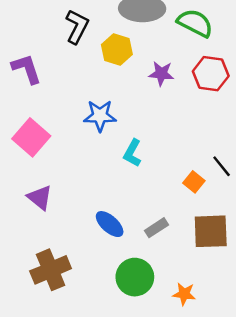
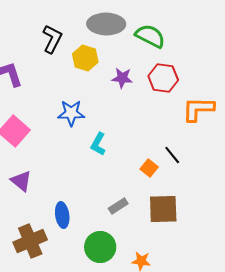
blue ellipse: (110, 224) -> (62, 215), moved, turned 40

